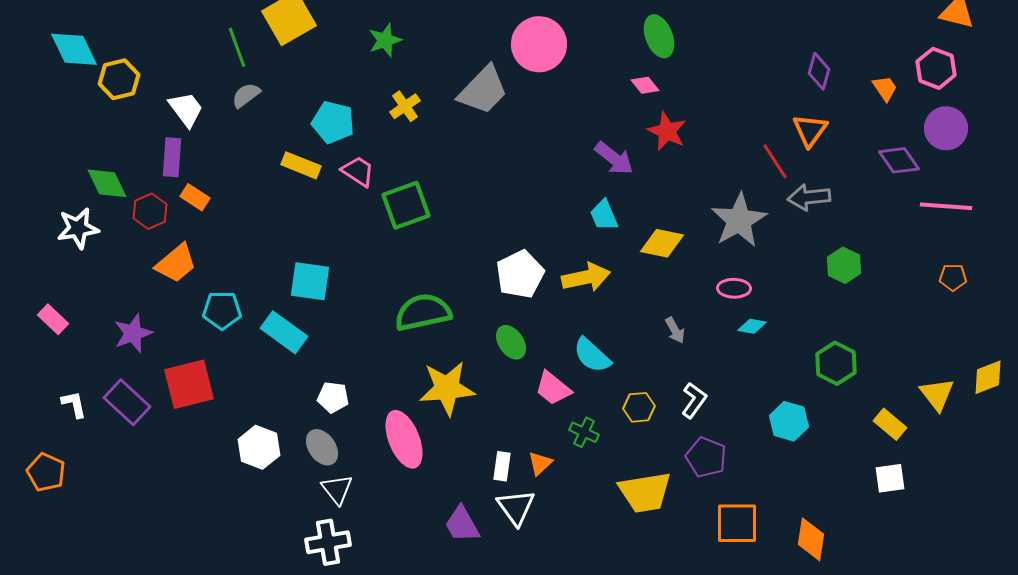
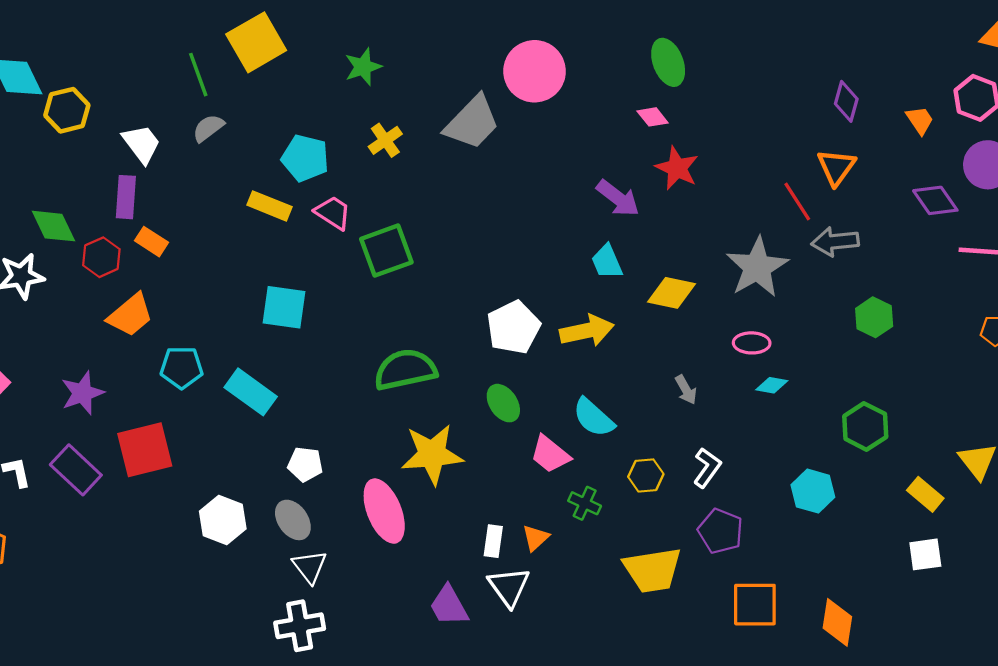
cyan square: (310, 281) -> (284, 307), moved

